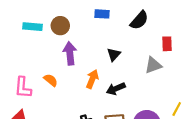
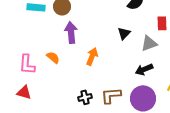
black triangle: (114, 54) -> (124, 33), moved
black arrow: (116, 89) -> (144, 69), moved

